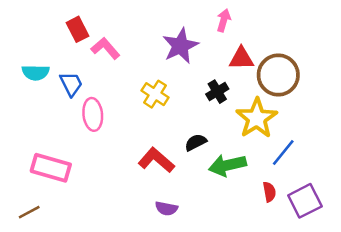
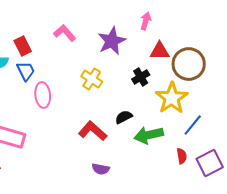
red rectangle: (77, 29) -> (23, 46), moved
pink L-shape: (105, 48) -> (65, 33), moved

